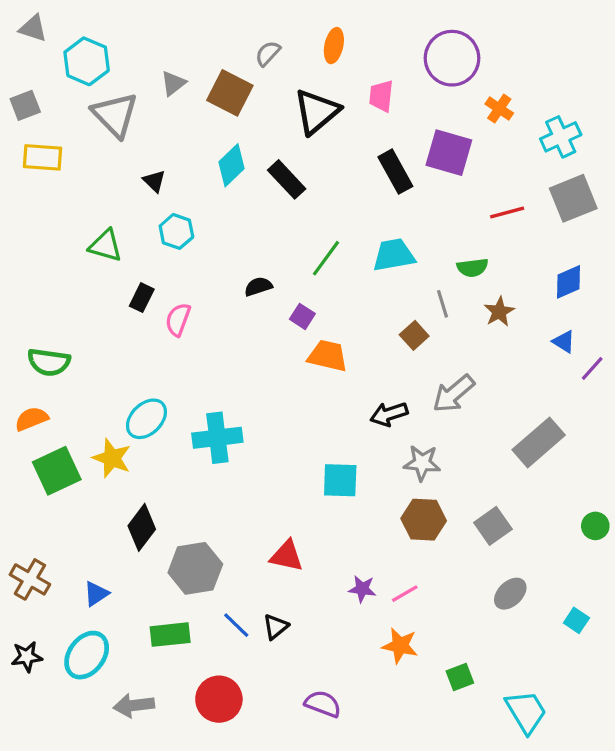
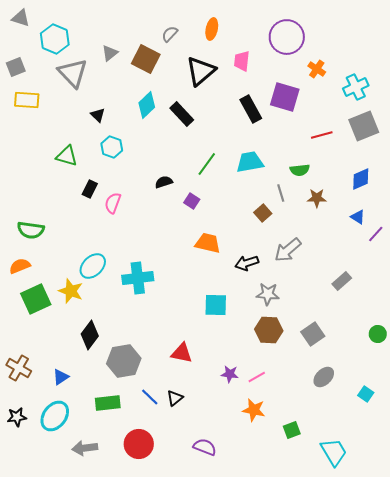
brown star: (499, 312) -> (317, 198), turned 30
orange trapezoid: (328, 356) -> (208, 243), moved
gray rectangle: (539, 442) -> (342, 281), size x0.6

